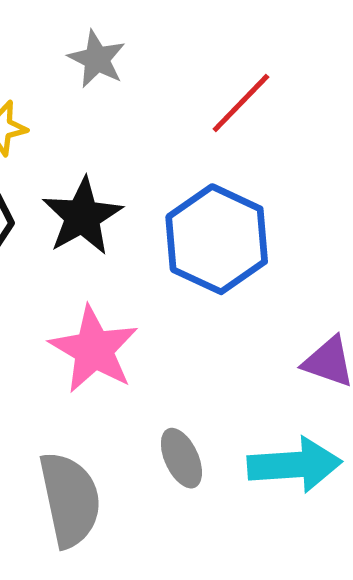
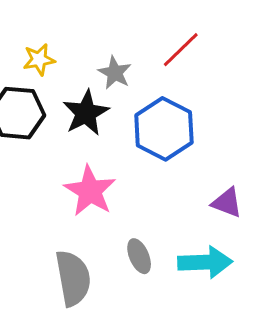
gray star: (97, 59) -> (115, 73), moved

